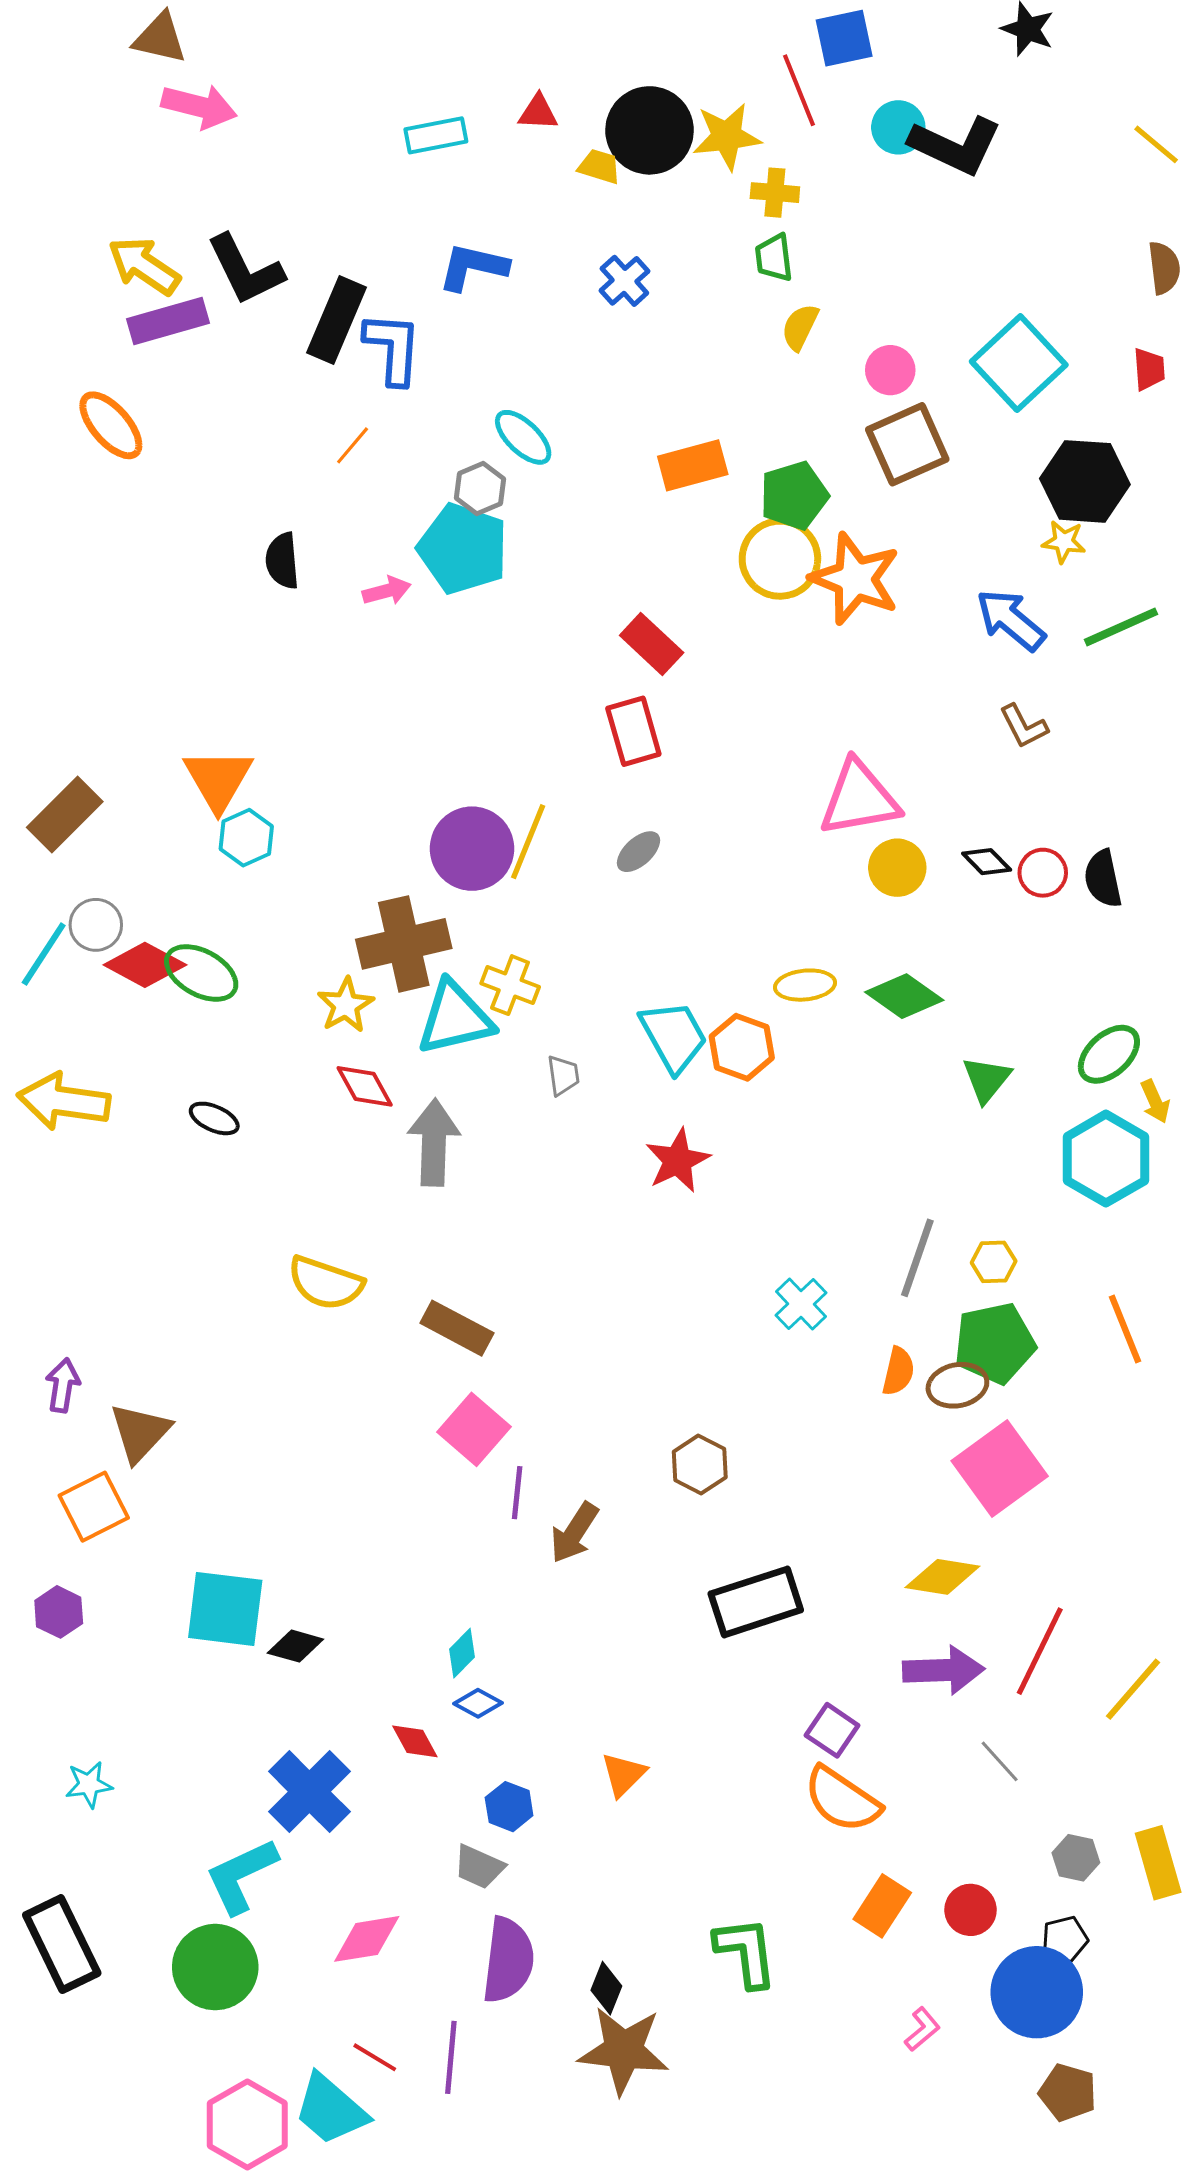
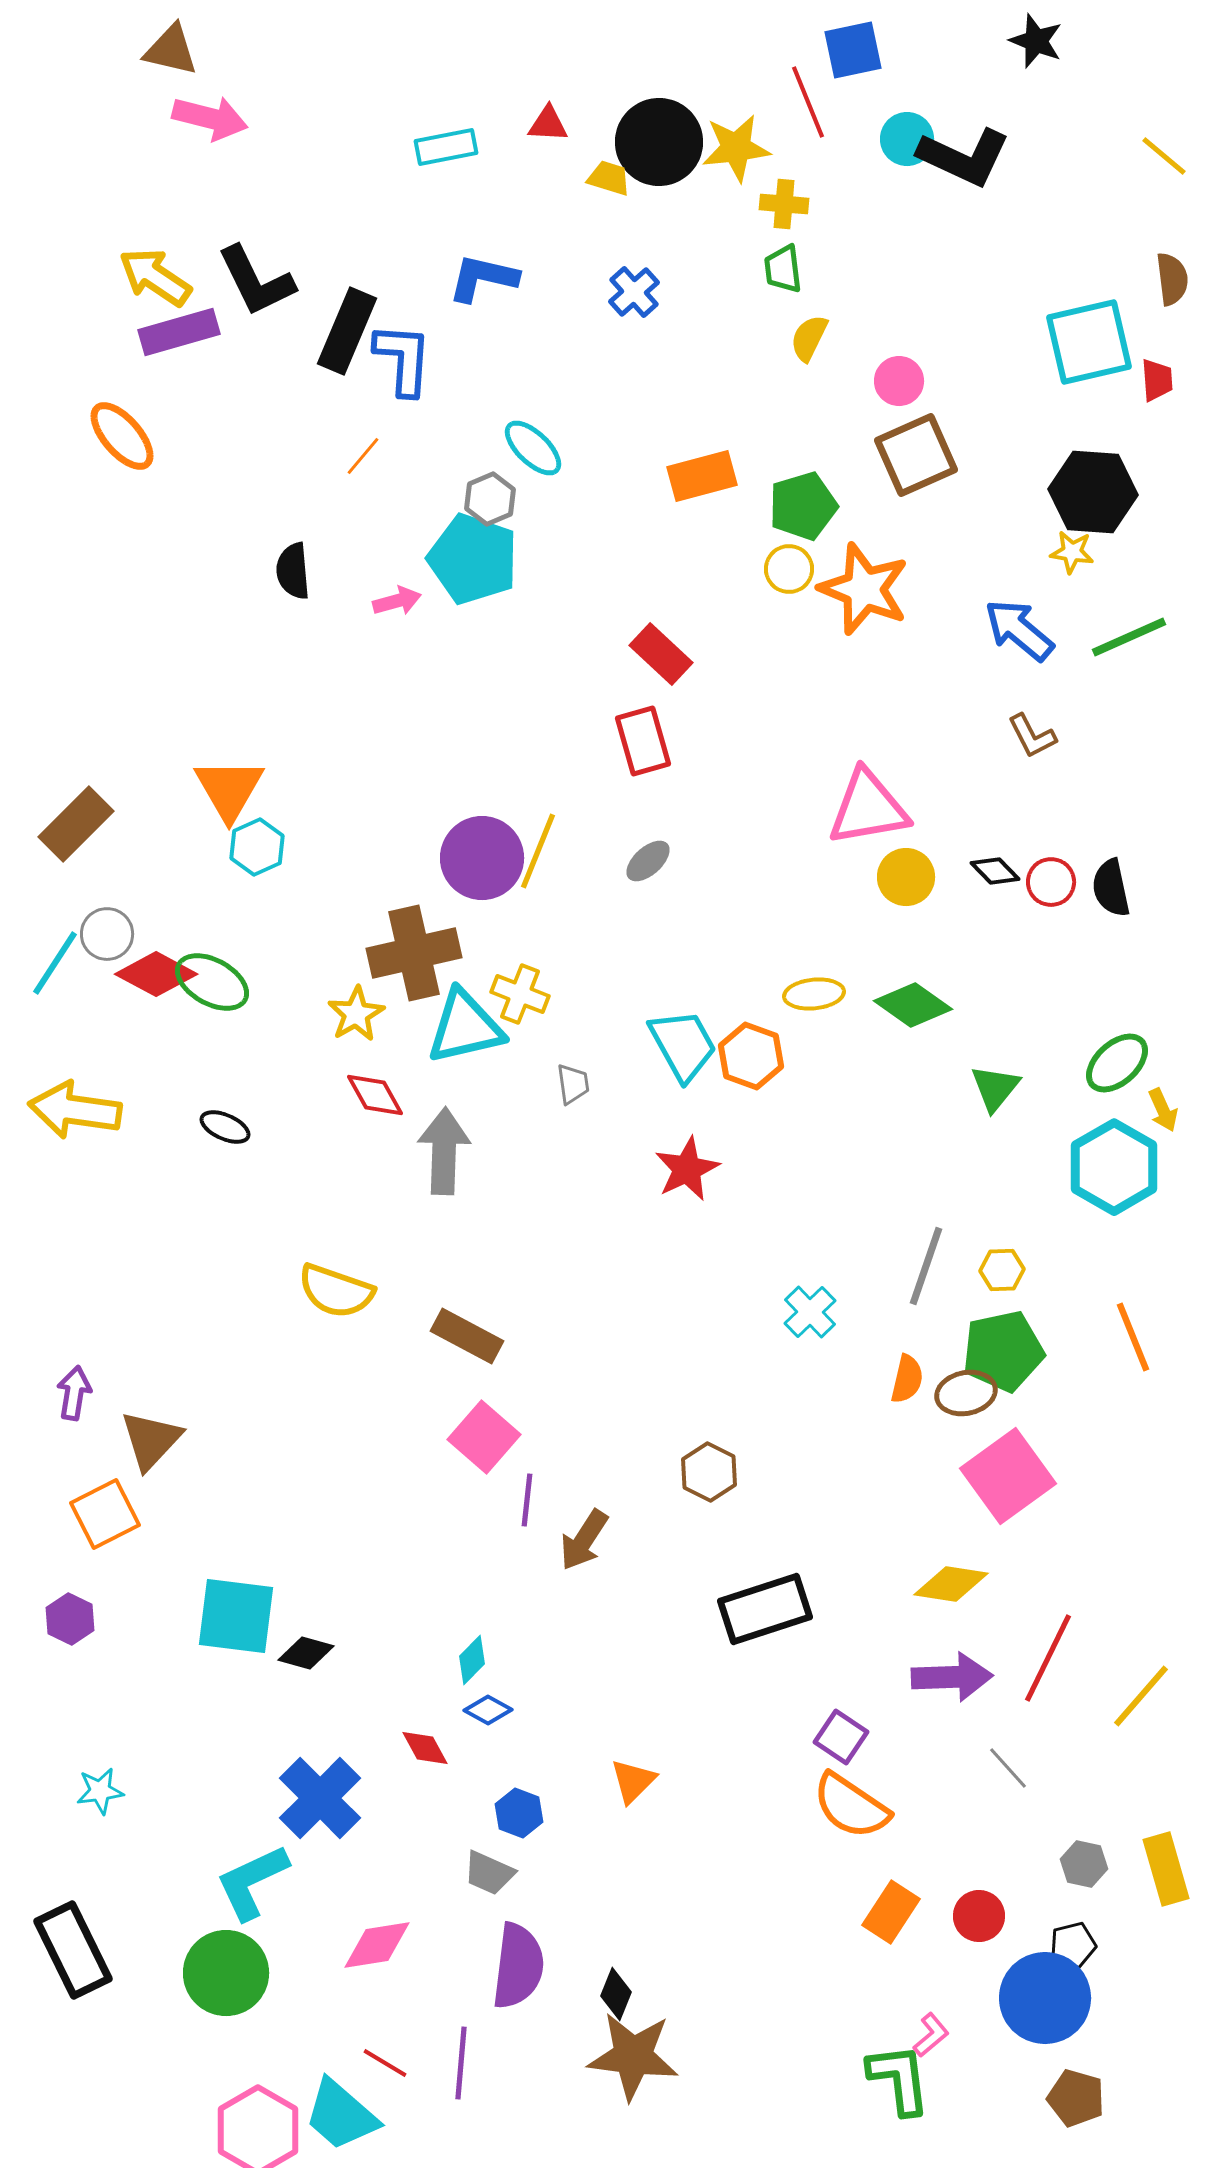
cyan square: (1019, 363) -> (1089, 342), moved, turned 30
yellow circle: (780, 559) -> (789, 569), size x0.6
green L-shape: (746, 1952) -> (899, 2079), moved

